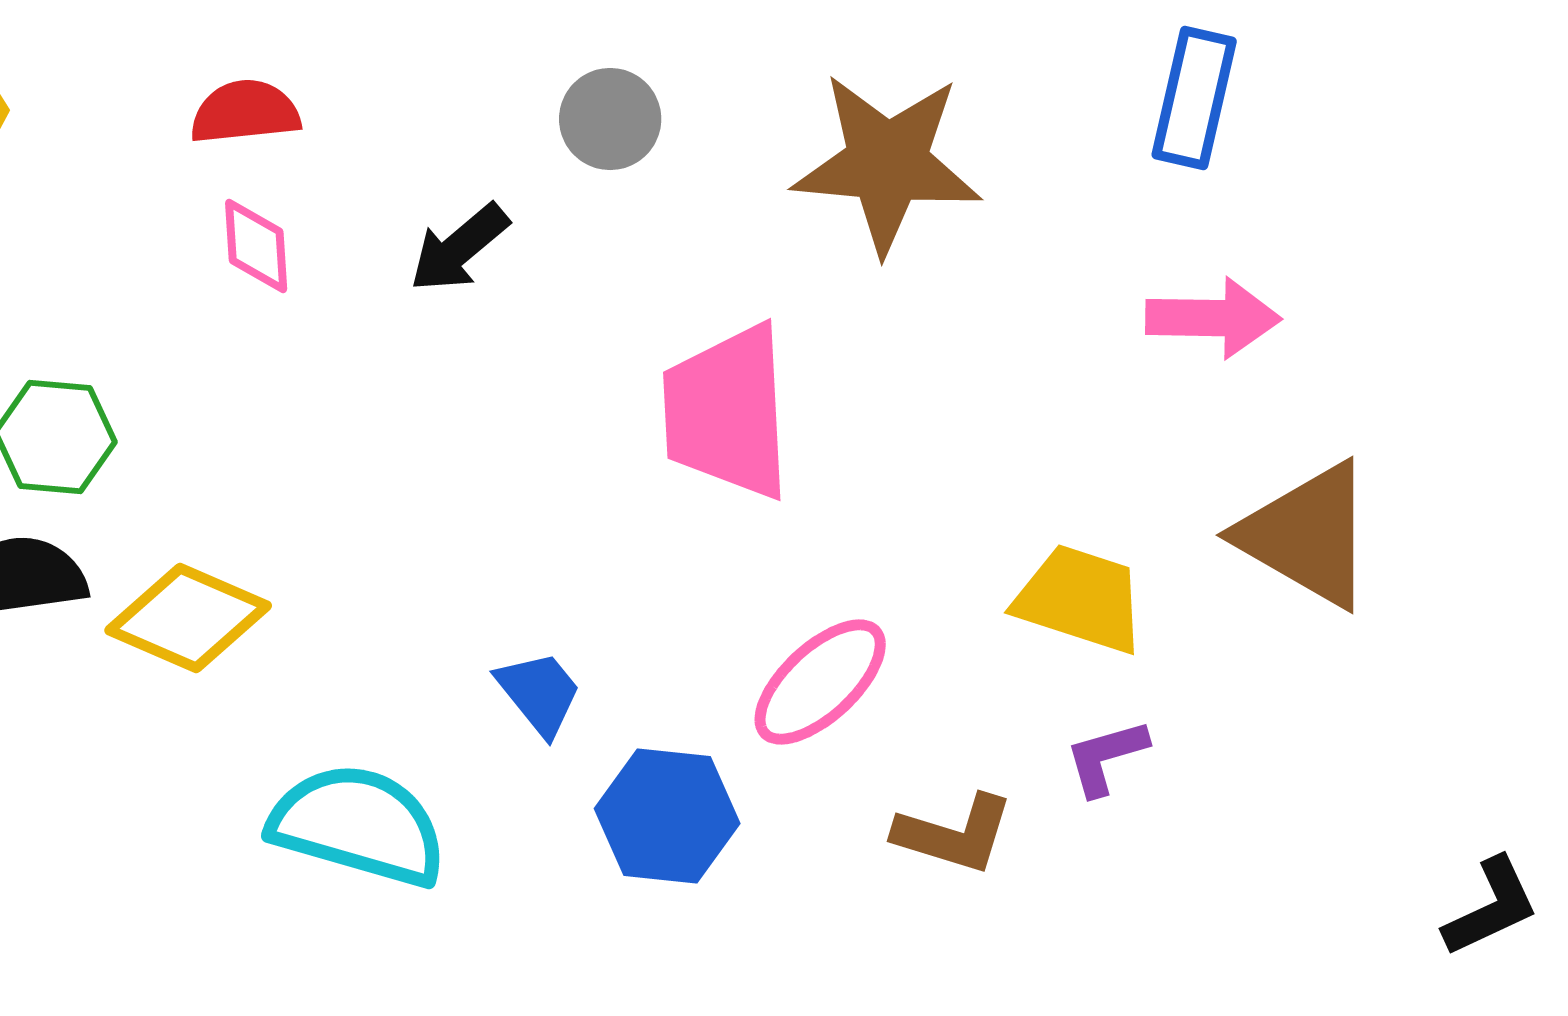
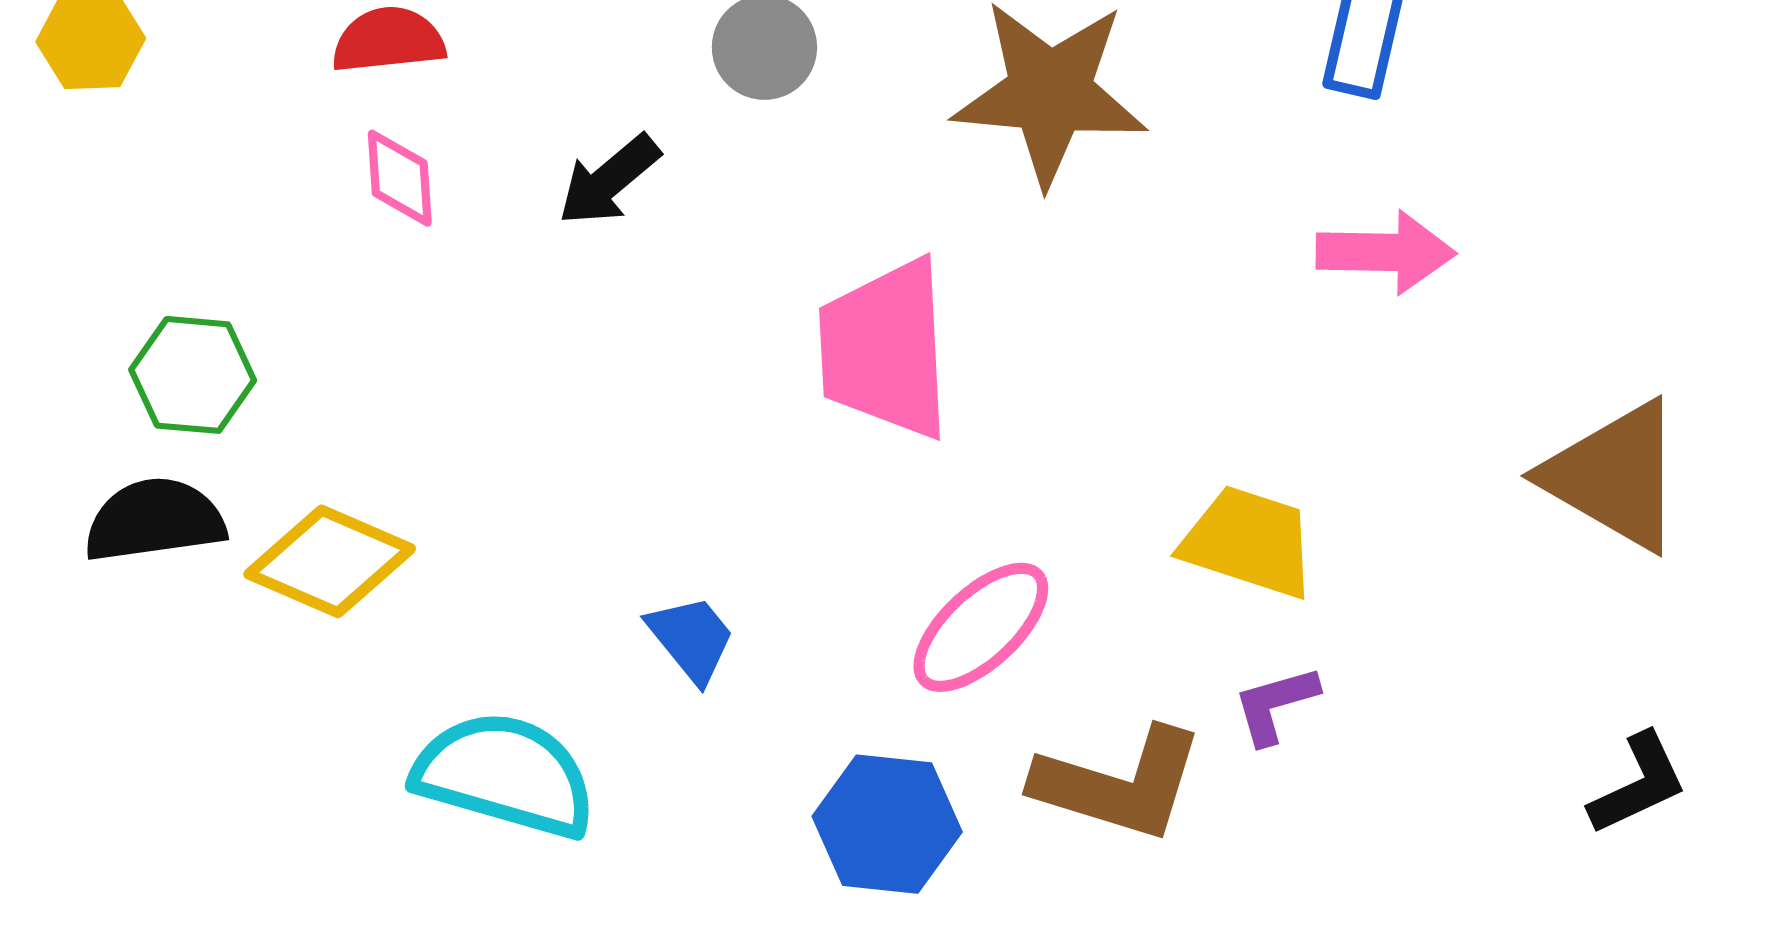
brown triangle: (1307, 535) -> (1614, 476), moved
blue hexagon: (667, 816) -> (887, 824), moved
brown L-shape: (954, 834) -> (1119, 784), size x1.4
black L-shape: (1491, 907) -> (1638, 784), moved

